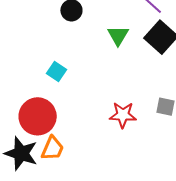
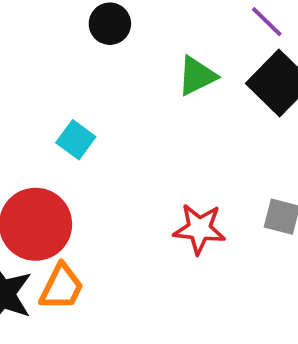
green triangle: (118, 35) -> (197, 76), turned 30

